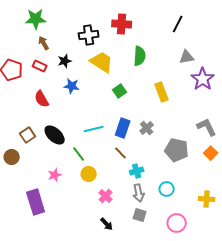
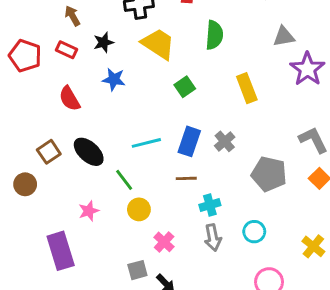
brown line: (121, 153) -> (186, 178), turned -48
yellow cross: (207, 199) -> (313, 246), turned 35
gray square: (140, 215) -> (137, 270), moved, turned -32

